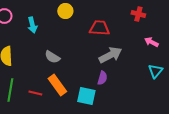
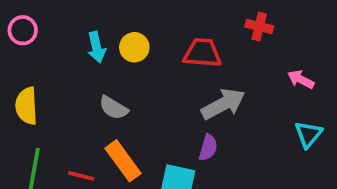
yellow circle: (65, 11) -> (134, 47), moved
red cross: (138, 14) -> (259, 26), moved
cyan arrow: (32, 25) -> (96, 47), moved

